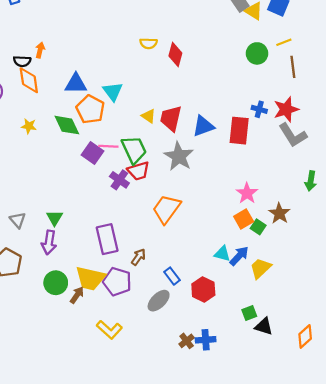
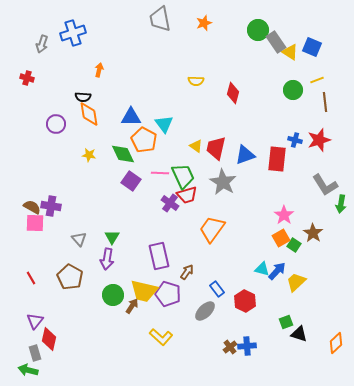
orange arrow: (40, 50) -> (99, 70), moved
red diamond: (175, 55) -> (233, 93), moved
gray L-shape: (293, 135) -> (325, 185), moved
purple square: (93, 153) -> (131, 181), moved

